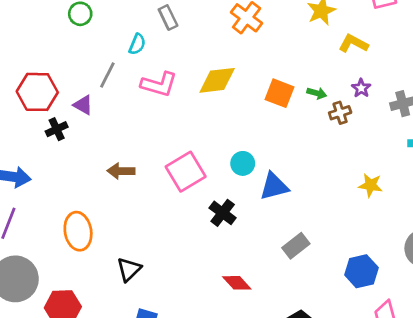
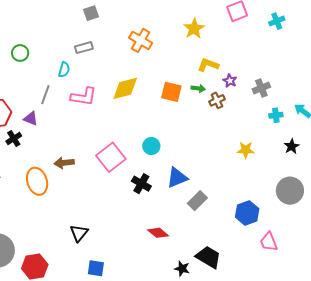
gray rectangle: (168, 18) -> (84, 48), turned -72
yellow L-shape: (353, 44) -> (208, 65), moved
blue triangle: (274, 186) -> (177, 178), moved
orange ellipse: (78, 231) -> (37, 181), moved

